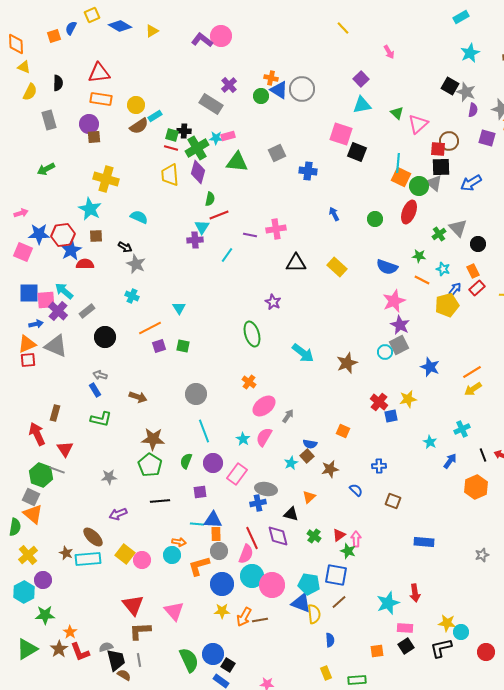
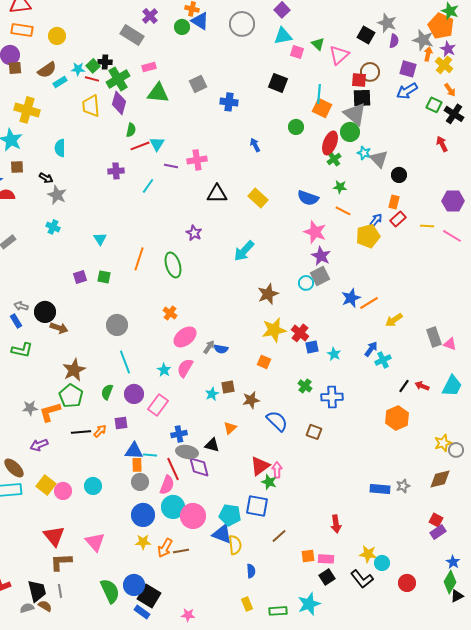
black square: (450, 86) -> (366, 35), moved
gray circle: (302, 89) -> (242, 24), moved
cyan rectangle: (155, 116) -> (60, 82), moved
brown semicircle: (139, 126) -> (47, 70), moved
pink square: (341, 134) -> (297, 52), moved, size x0.6
green square: (172, 135) -> (93, 66), turned 32
cyan star: (216, 138) -> (78, 69), moved
gray triangle: (434, 183) -> (355, 114), size x1.4
blue arrow: (471, 183) -> (407, 91), moved
green circle: (419, 186) -> (350, 132), moved
cyan semicircle: (139, 217) -> (60, 148), turned -114
green circle: (375, 219) -> (296, 127), moved
cyan triangle: (202, 227) -> (157, 144), moved
green cross: (439, 234) -> (334, 159), moved
cyan star: (443, 269) -> (364, 153), moved
orange rectangle: (473, 271) -> (394, 202), turned 40
pink star: (394, 301) -> (315, 232), turned -30
orange line: (150, 328) -> (139, 259), moved, turned -45
black circle: (105, 337) -> (45, 312), moved
cyan arrow: (303, 353) -> (244, 251), moved, turned 95
blue star: (430, 367) -> (351, 298), turned 30
orange line: (472, 372) -> (369, 303), moved
yellow star: (408, 399) -> (274, 330), moved, size x1.4
brown star: (153, 439) -> (74, 370), turned -30
cyan star: (430, 442) -> (334, 354), moved
blue semicircle: (310, 444) -> (221, 349), moved
black line: (483, 455) -> (404, 386), turned 56
brown square: (307, 456) -> (228, 387), turned 32
blue arrow: (450, 461) -> (371, 349), moved
blue cross: (379, 466) -> (332, 397), moved, size x1.5
gray ellipse: (266, 489) -> (187, 452), moved
blue semicircle: (356, 490) -> (277, 421), size x1.6
cyan line: (197, 524) -> (150, 455), moved
red triangle: (339, 535) -> (260, 466), size x1.5
green cross: (314, 536) -> (305, 386), moved
orange arrow: (179, 542) -> (100, 431), moved, turned -56
blue rectangle: (424, 542) -> (380, 489), moved
orange L-shape: (199, 566) -> (50, 412), moved
brown line: (339, 602) -> (279, 536), moved
cyan star: (388, 603) -> (309, 604), moved
gray semicircle: (106, 647) -> (27, 608), moved
black L-shape: (441, 648) -> (362, 579), turned -115
orange square: (377, 651) -> (308, 556), moved
black square: (228, 665) -> (149, 596), size x1.6

